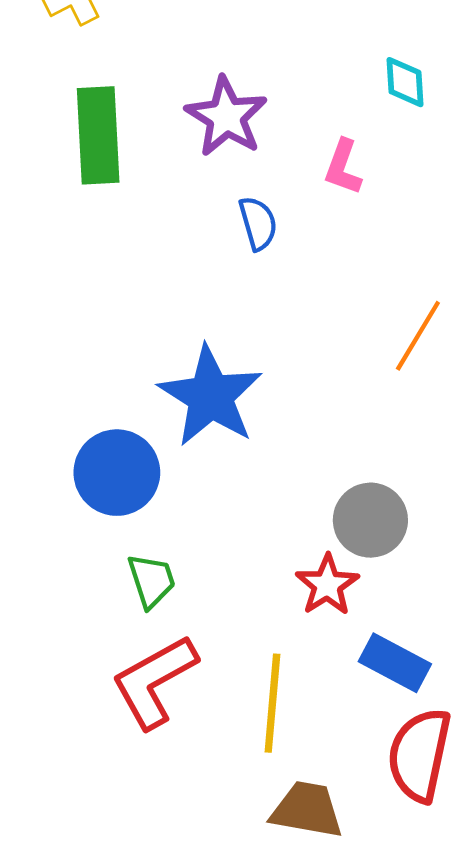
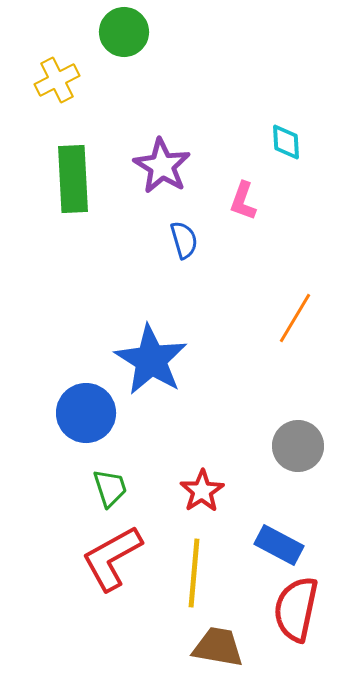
gray circle: (370, 520) -> (298, 446), moved
red star: (327, 585) -> (202, 491), moved

